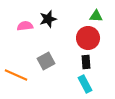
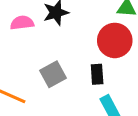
black rectangle: (86, 62) -> (97, 74), moved

